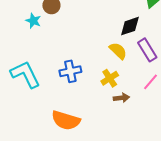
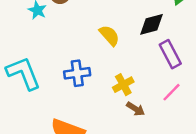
yellow semicircle: (118, 51) -> (109, 35), moved
brown arrow: (121, 98) -> (136, 109), turned 35

